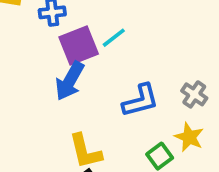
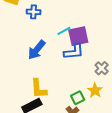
purple square: (79, 45) -> (78, 36), moved
blue L-shape: (140, 101) -> (74, 52), moved

